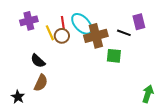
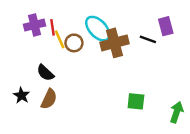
red line: (63, 23) -> (52, 27), moved
green square: (114, 56) -> (136, 101), moved
black star: (18, 97) -> (21, 95), moved

